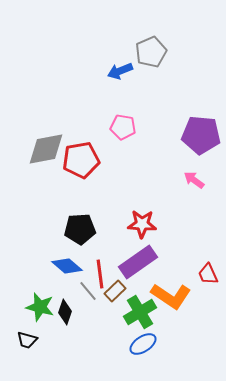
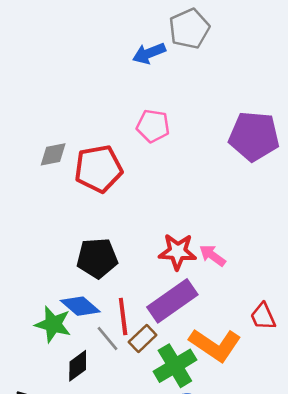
gray diamond: (46, 149) -> (53, 154), size x0.6
pink arrow: (194, 180) -> (213, 256), moved
green star: (40, 307) -> (53, 324), moved
black diamond: (65, 312) -> (78, 366), turned 35

